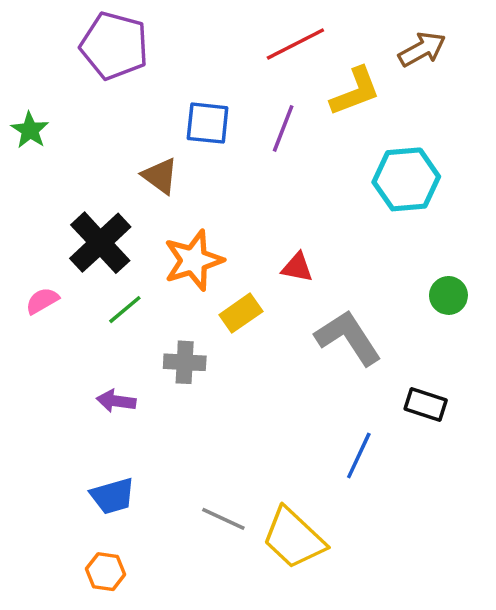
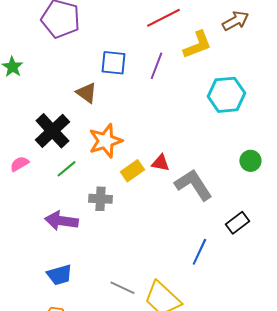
red triangle: (297, 267) -> (160, 163), moved
purple arrow: (116, 401) -> (61, 221), size x1.5
black rectangle: (426, 405) -> (237, 223), turned -55

